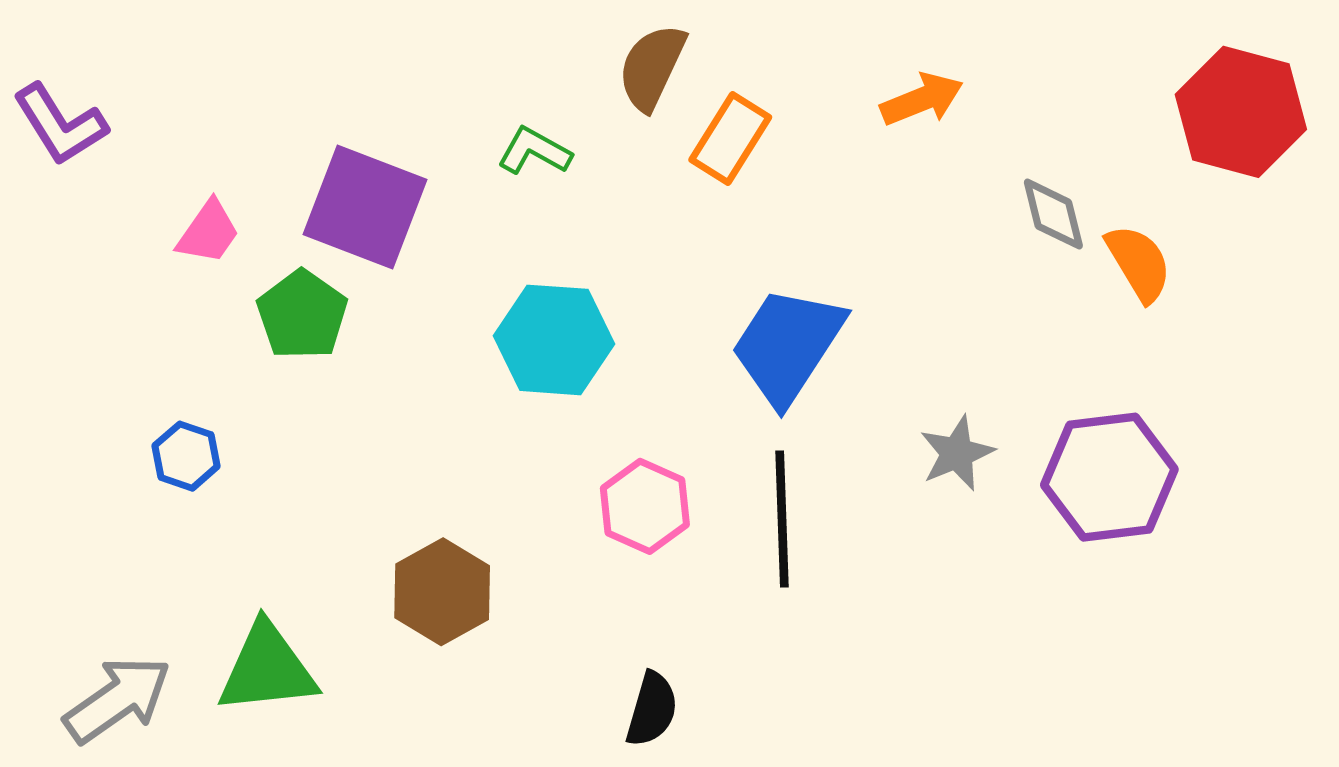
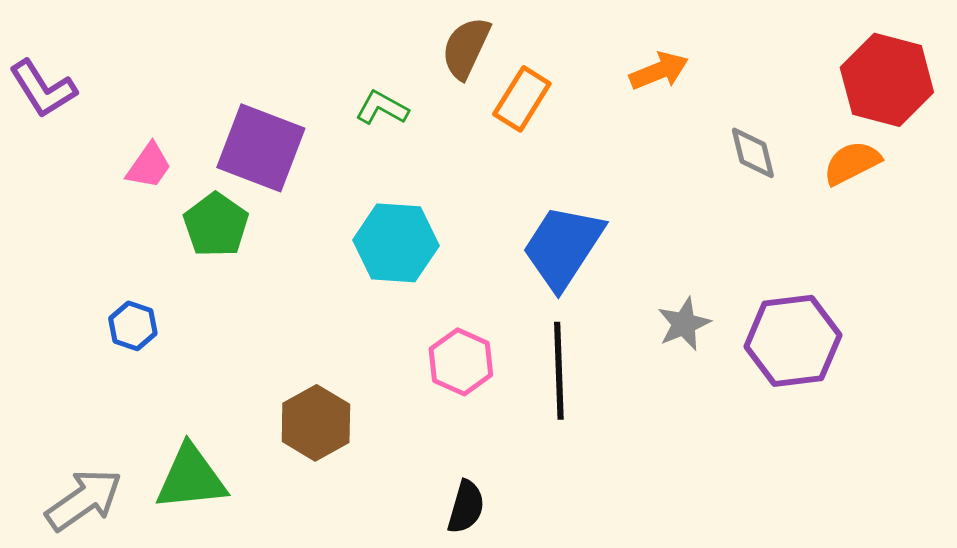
orange semicircle: (1139, 263) -> (852, 163), moved, turned -86

